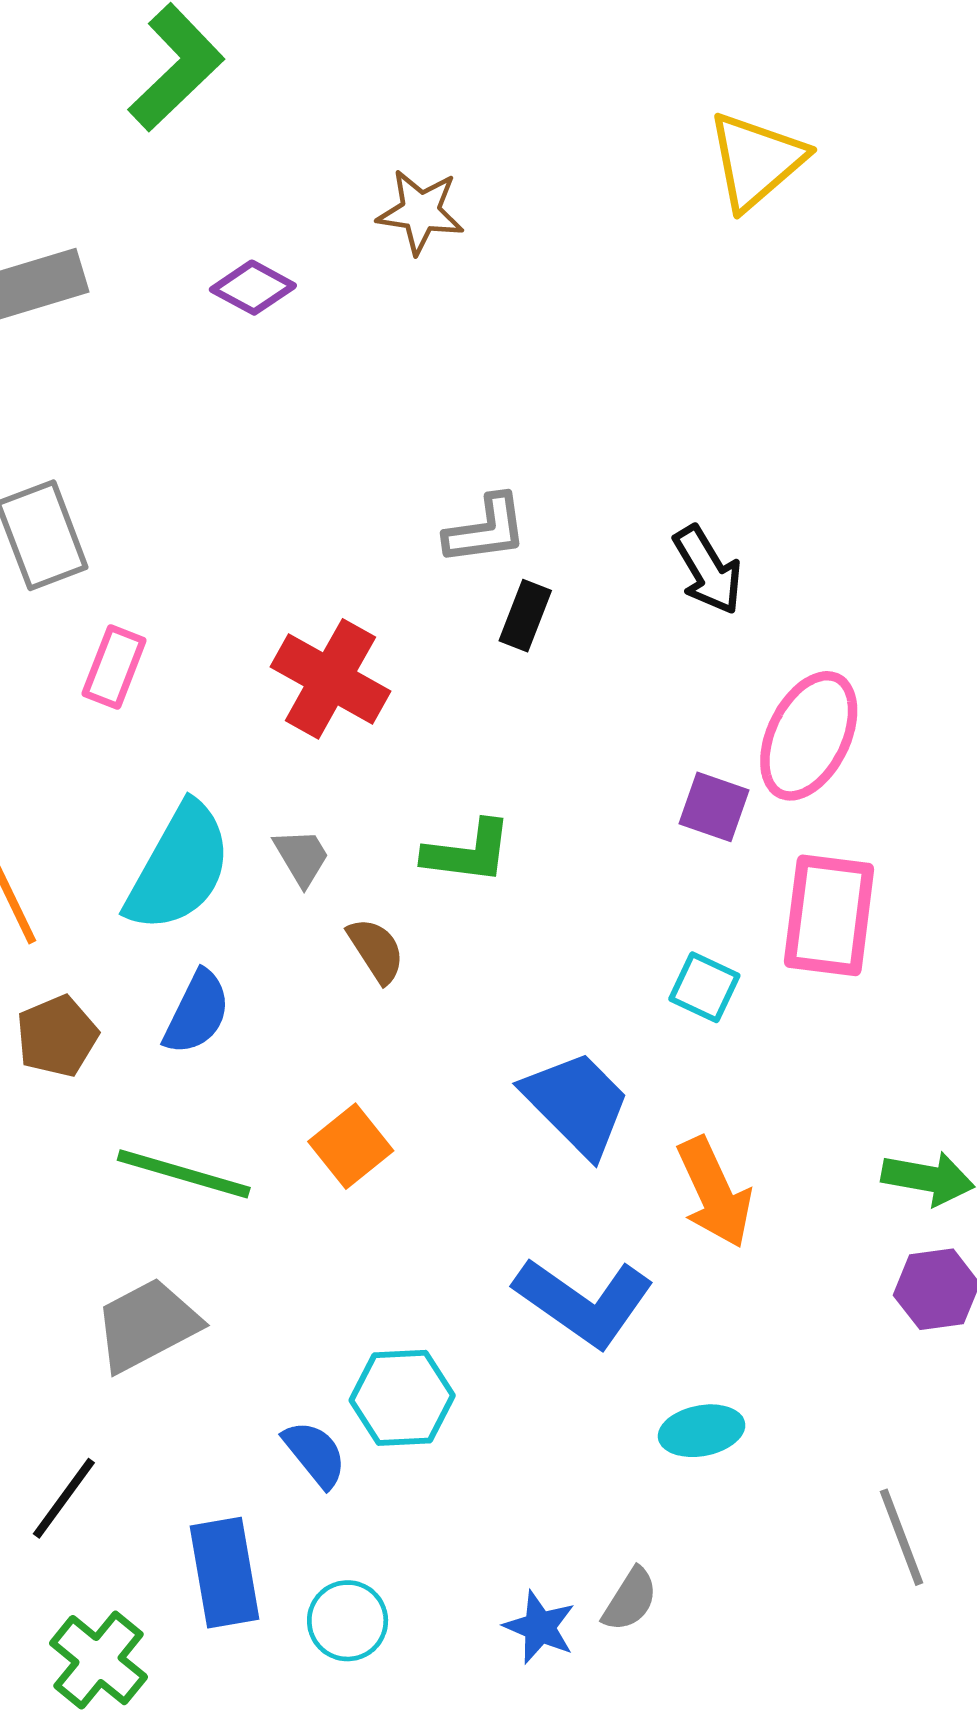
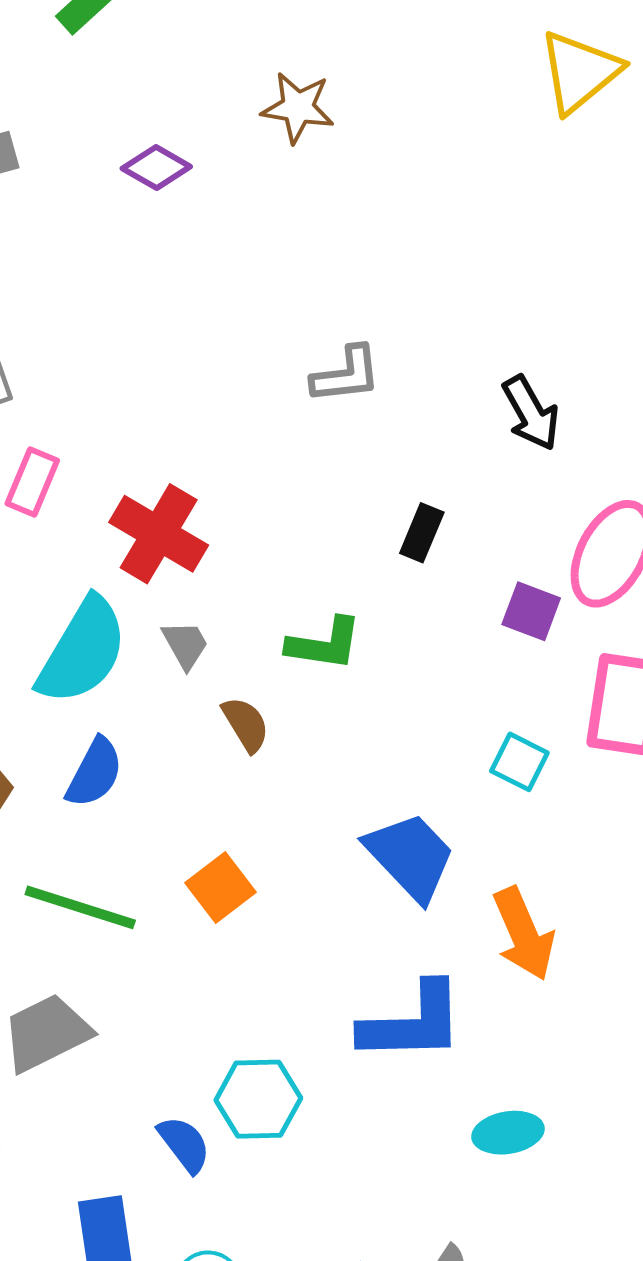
black rectangle: (525, 616) -> (422, 533), moved
red cross: (330, 679) -> (159, 534), moved
blue L-shape: (584, 1302) -> (412, 1023), turned -38

